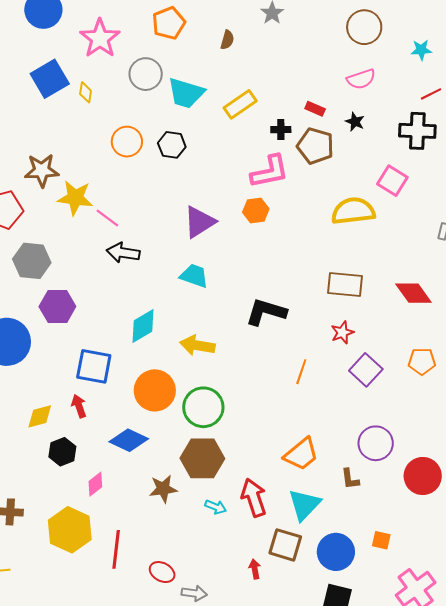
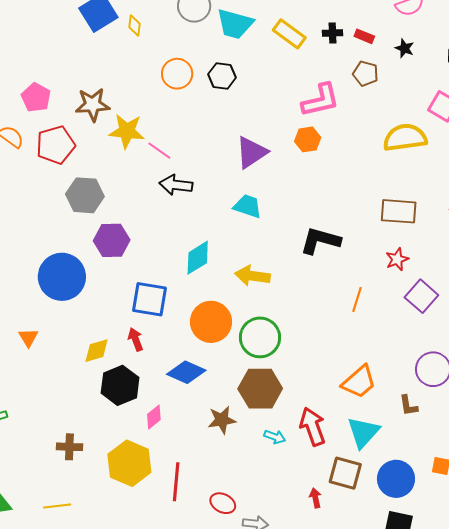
yellow rectangle: (240, 104) -> (289, 34), turned 72
black cross: (281, 130) -> (332, 33), moved
brown pentagon: (315, 146) -> (366, 74), size x0.7
black hexagon: (62, 452) -> (120, 385), size x1.4

